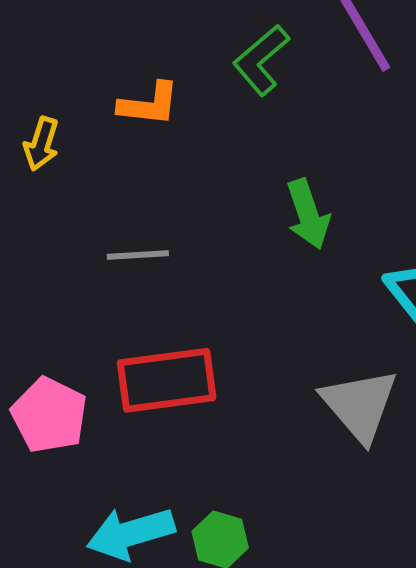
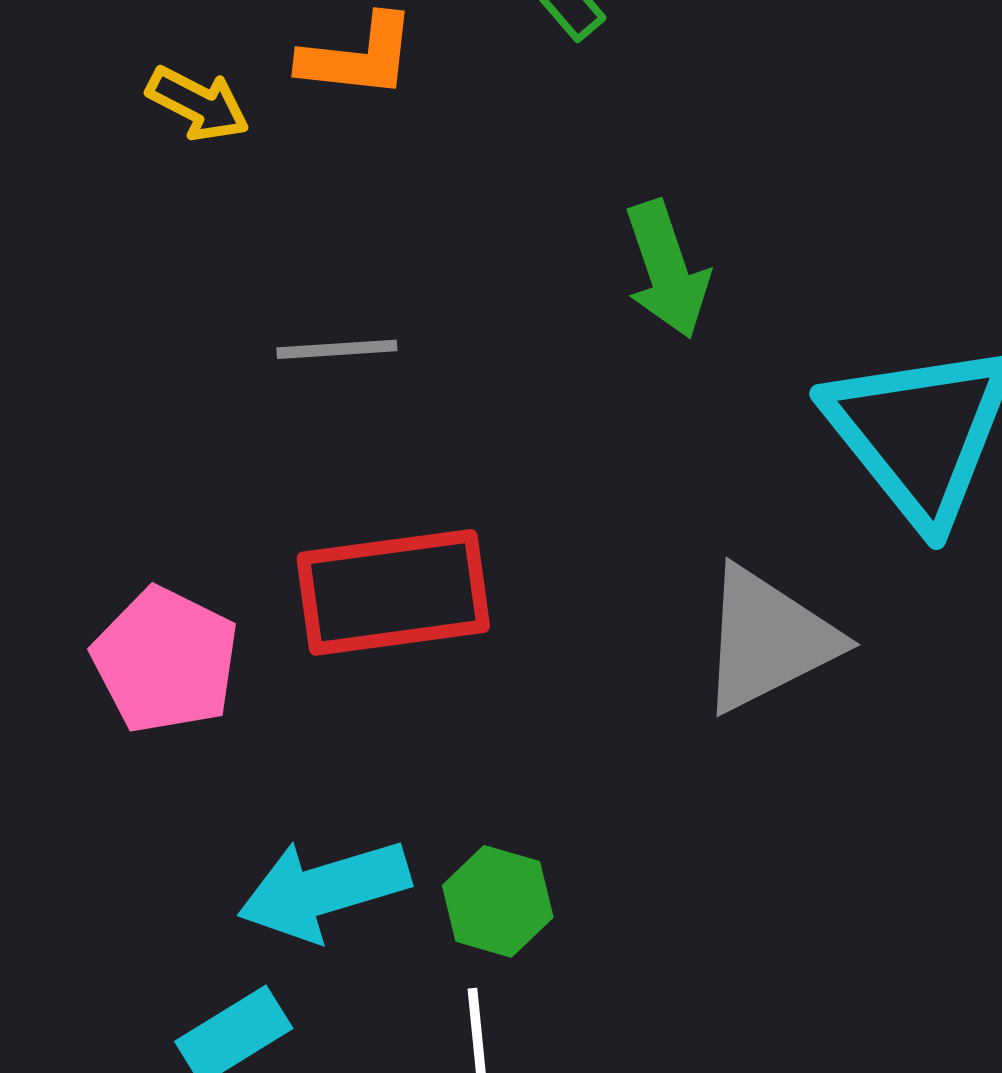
yellow arrow: (41, 144) -> (198, 104), moved, turned -80
gray triangle: (360, 405) -> (768, 640), turned 44

